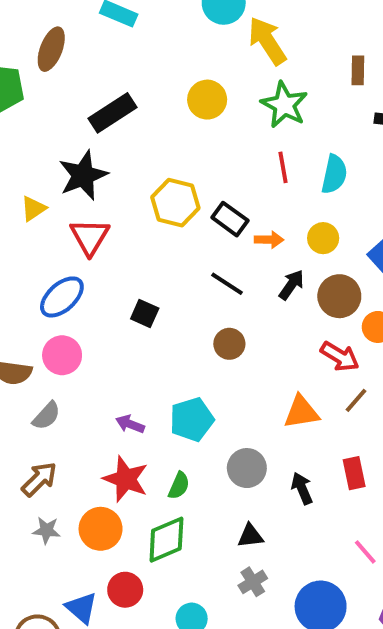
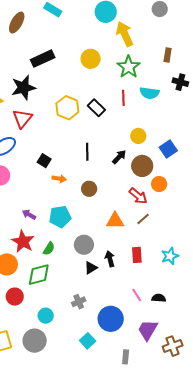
cyan semicircle: (334, 174) -> (149, 93), moved, turned 78
black rectangle: (230, 219) -> (96, 108), moved
orange arrow: (269, 240) -> (59, 179), moved
black line: (227, 284) -> (87, 152), turned 48
brown circle: (229, 344) -> (89, 189), moved
black triangle: (250, 536) -> (91, 268), moved, turned -32

